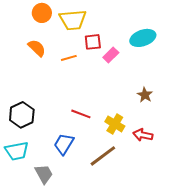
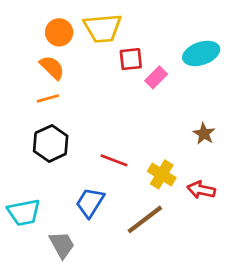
orange circle: (42, 13) -> (59, 32), moved
orange line: (69, 58) -> (48, 98), moved
black hexagon: (22, 115) -> (51, 143), moved

